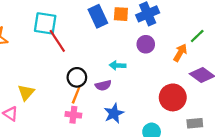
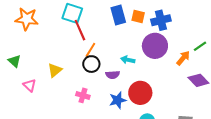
purple circle: (146, 44) -> (155, 46), size x1.6
yellow triangle: (26, 92) -> (55, 70), moved
orange line: (76, 95) -> (90, 50), moved
red circle: (173, 97) -> (140, 93), moved

